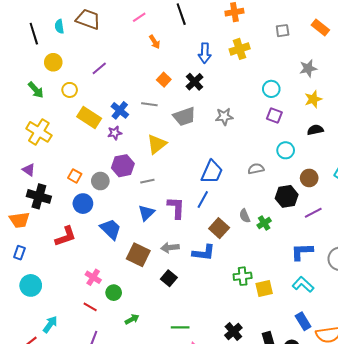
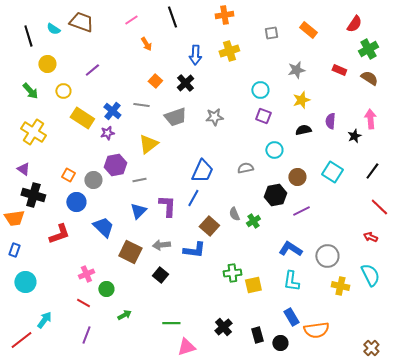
cyan semicircle: (59, 26) -> (53, 29), turned -48
blue L-shape: (302, 252) -> (290, 249), turned 35
pink cross: (93, 277) -> (86, 274), turned 35
cyan L-shape: (303, 284) -> (291, 281), turned -125

